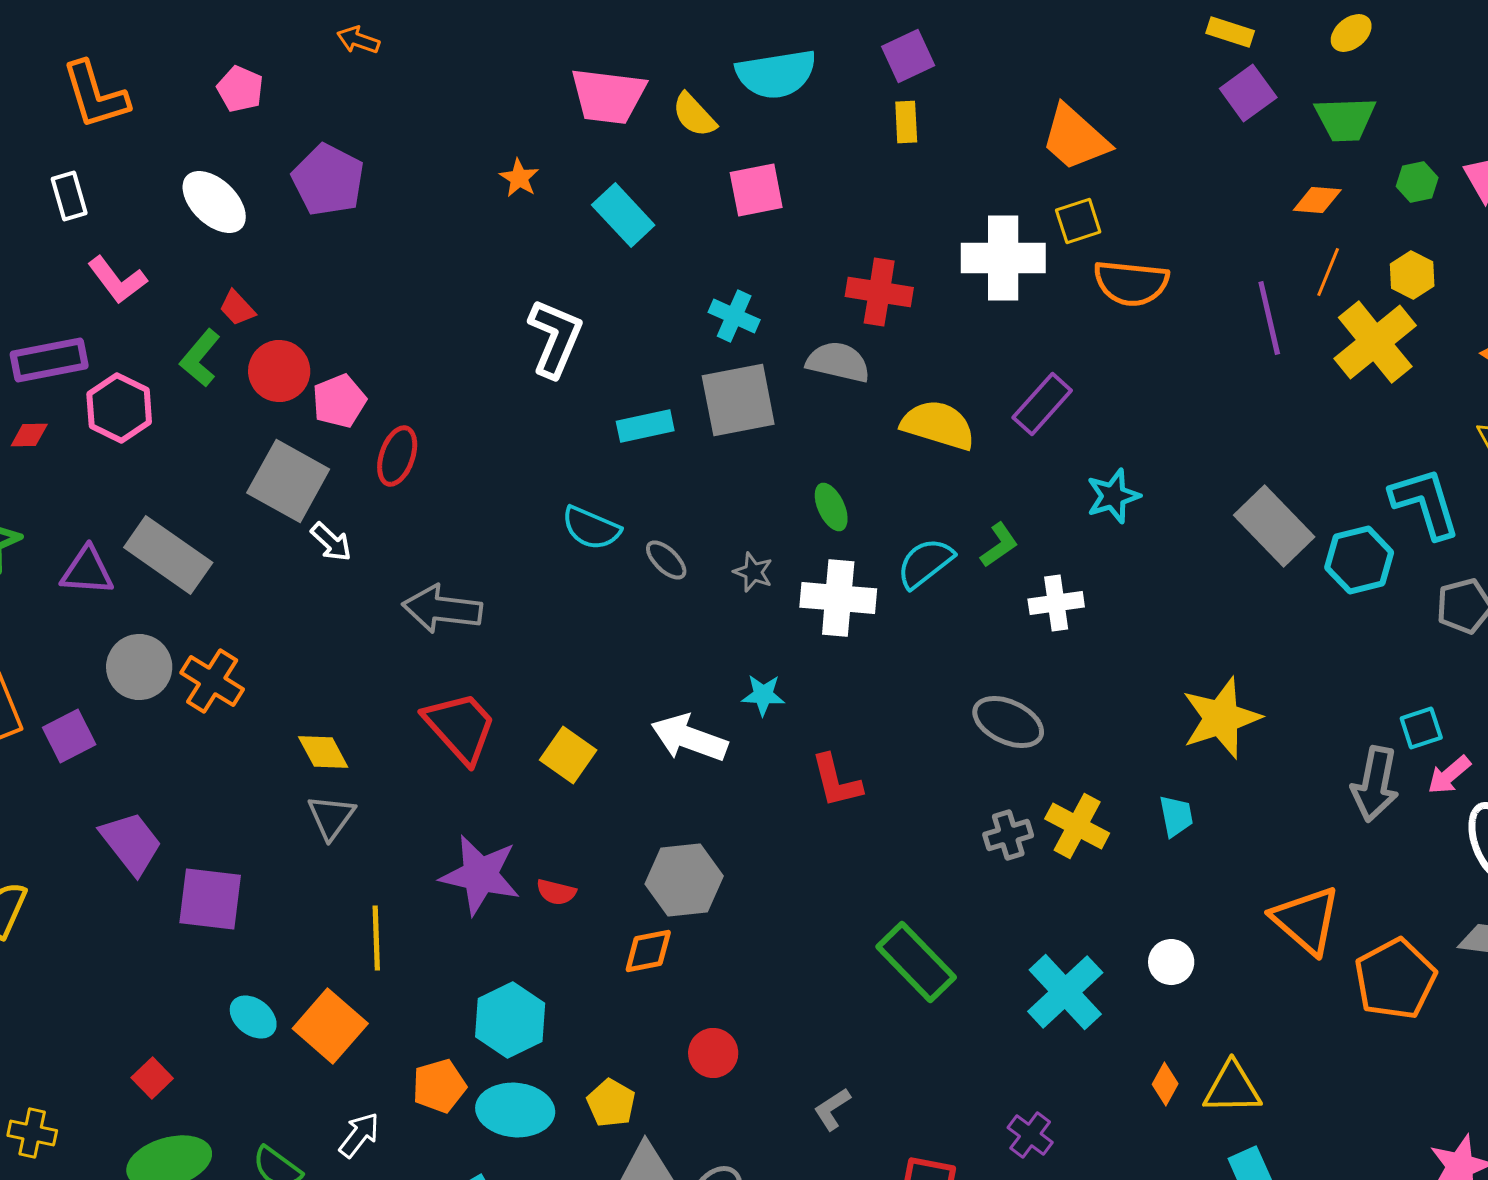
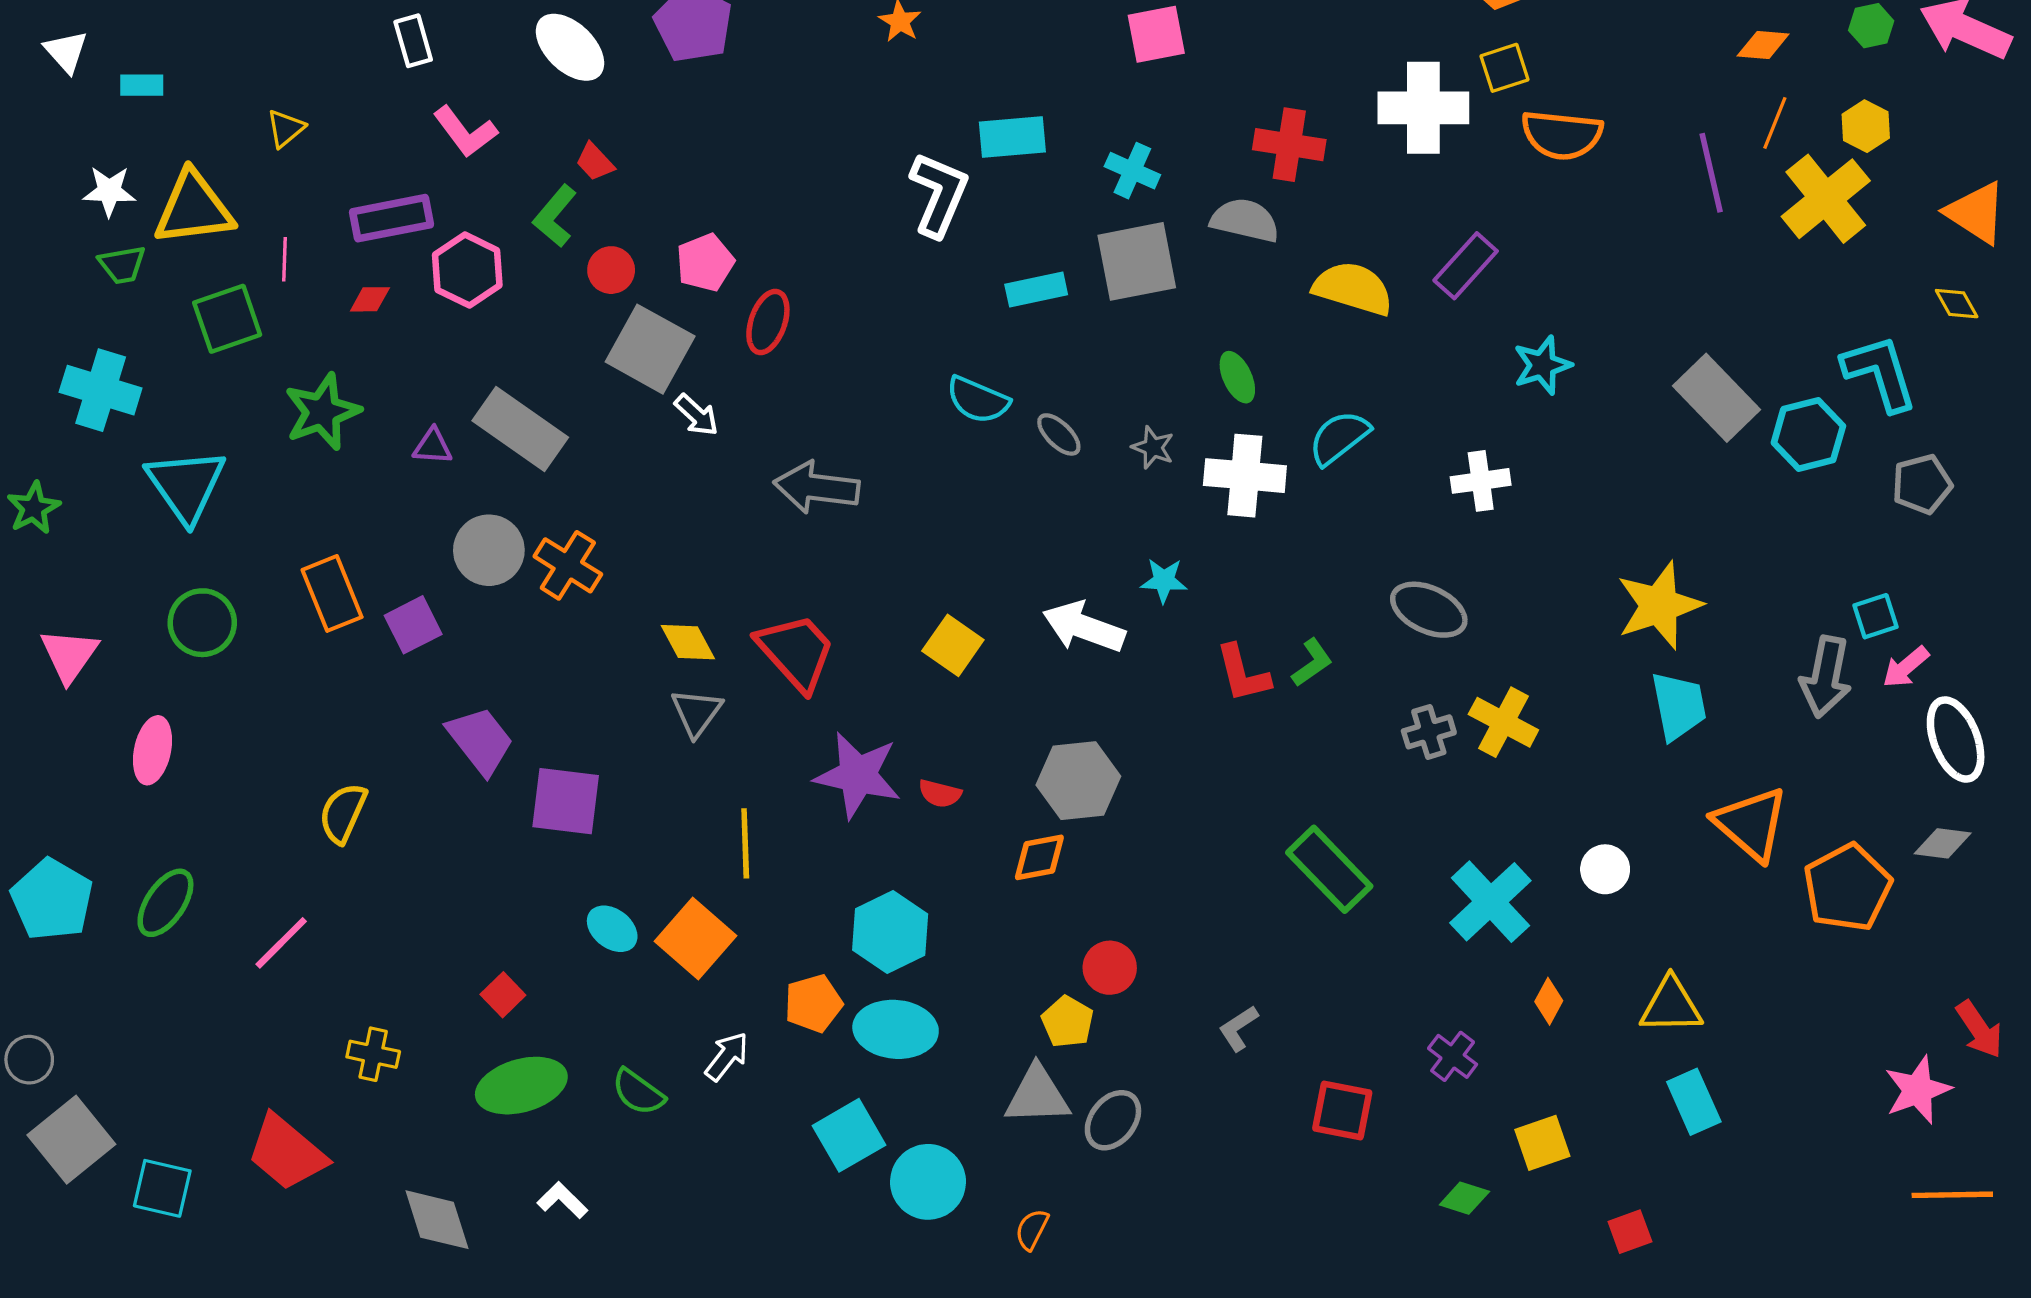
cyan rectangle: (623, 215) -> (1012, 137), moved, turned -52
red circle: (279, 371) -> (611, 270), moved, size x0.7
green L-shape: (999, 545) -> (1312, 663), moved
purple triangle: (87, 571) -> (433, 446), size x0.7
red trapezoid: (460, 727) -> (796, 652), moved
cyan trapezoid: (1176, 816) -> (1679, 706), moved, size x1.5
orange diamond: (1165, 1084) -> (1549, 1001), moved
yellow pentagon: (611, 1103) -> (1068, 1022), moved

